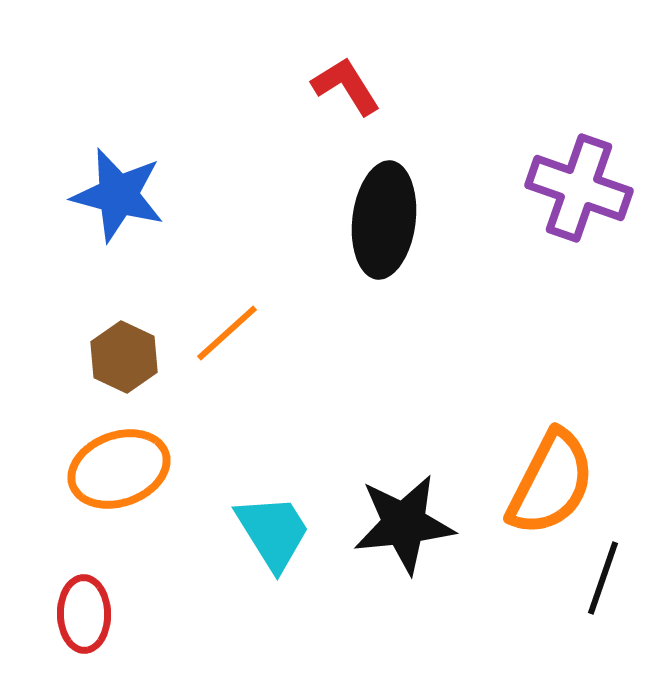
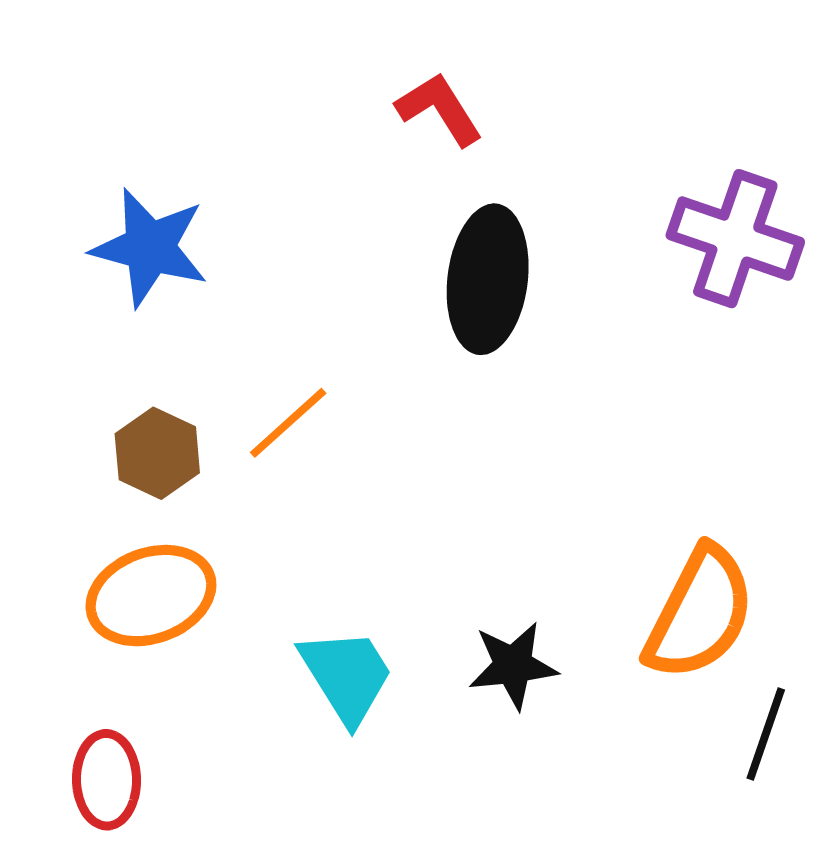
black star: (404, 524) -> (513, 665), size x0.7

